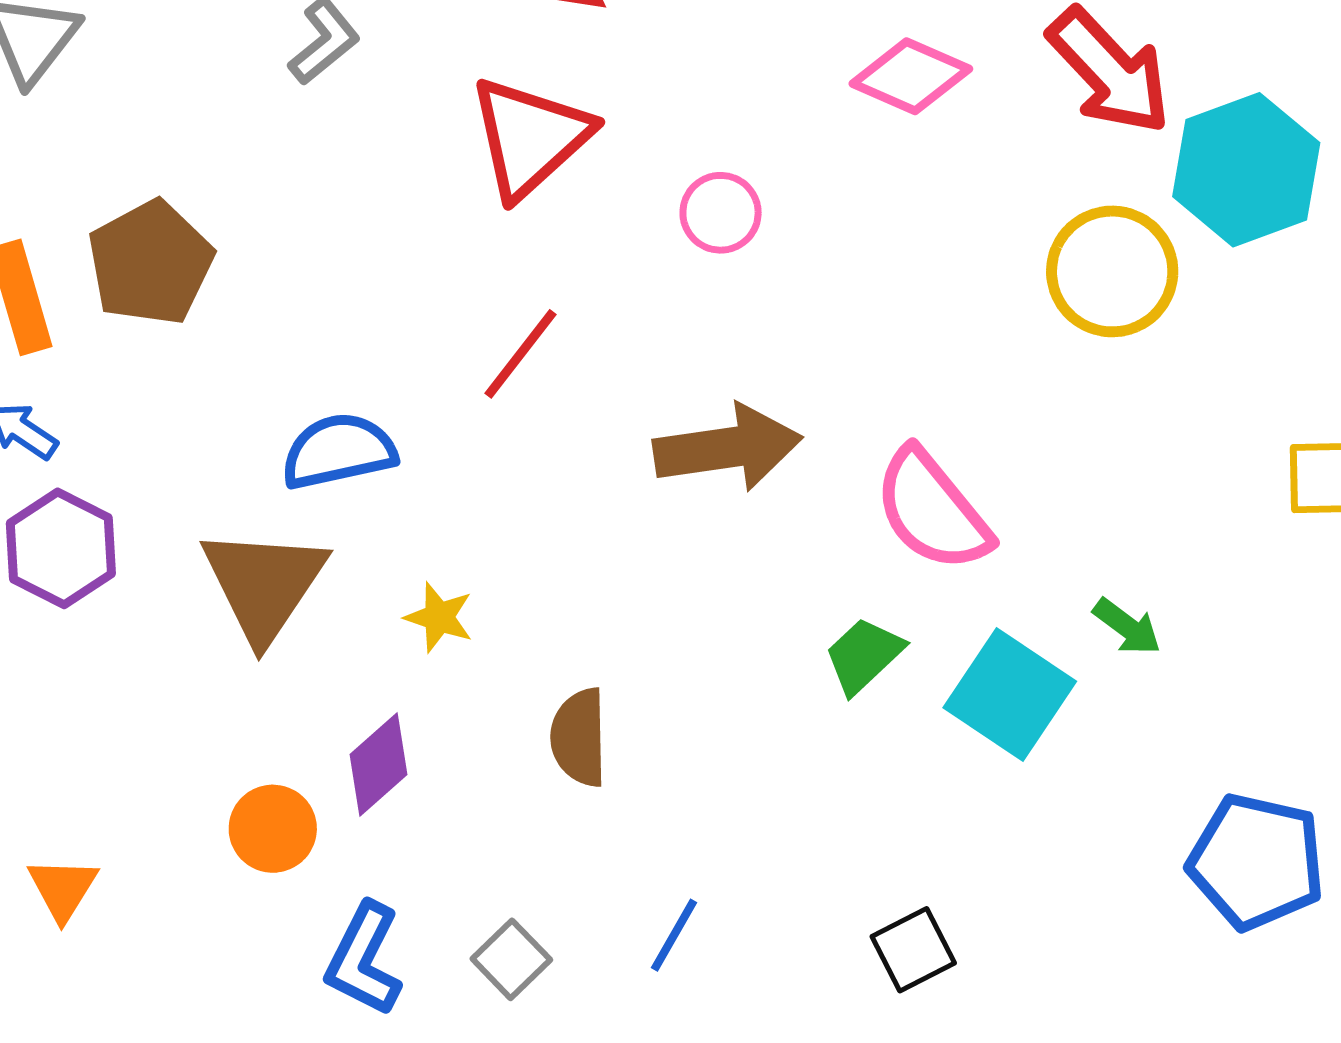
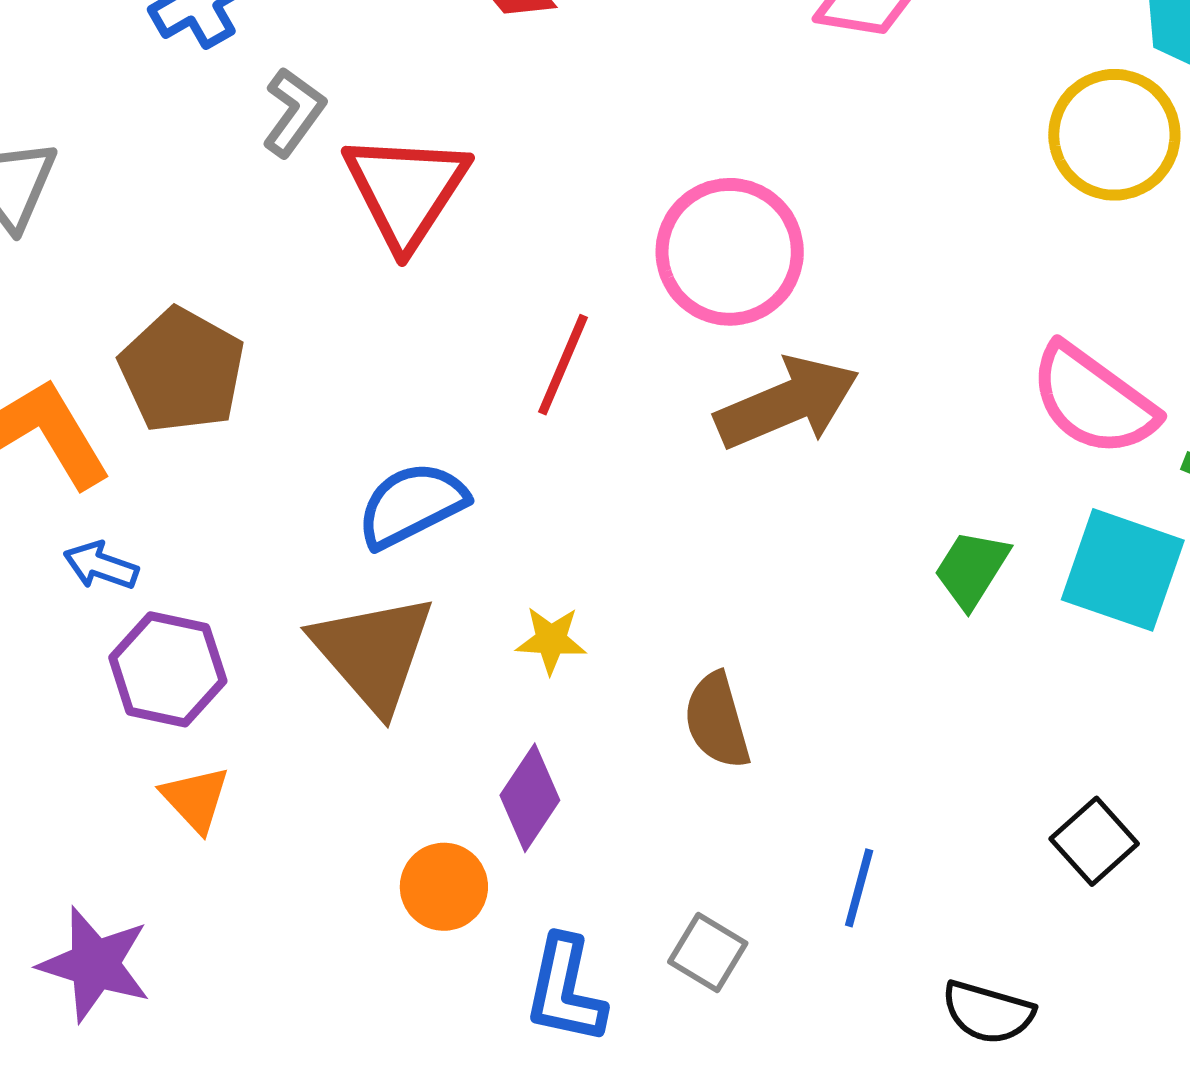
red triangle: (530, 137) -> (406, 190), moved
pink circle: (721, 213) -> (730, 252), moved, size x1.8
pink semicircle: (932, 510) -> (1093, 400), moved
orange triangle: (63, 889) -> (196, 799), moved

